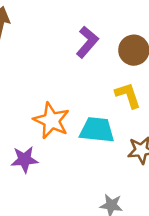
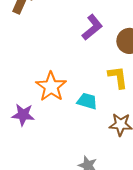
cyan trapezoid: (97, 130) -> (87, 101), size x0.7

